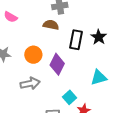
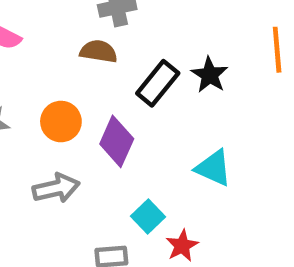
black rectangle: (76, 40) -> (158, 83), turned 30
cyan triangle: (99, 77) -> (213, 168), turned 42

